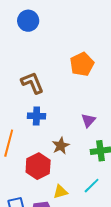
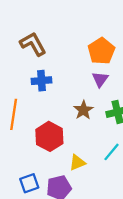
orange pentagon: (82, 64) -> (101, 51), moved
brown star: (61, 146) -> (83, 110), moved

